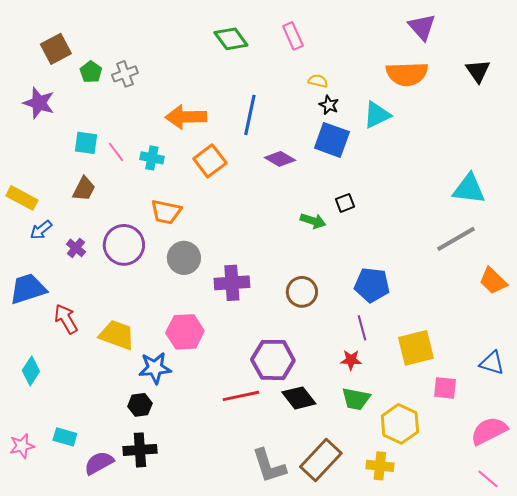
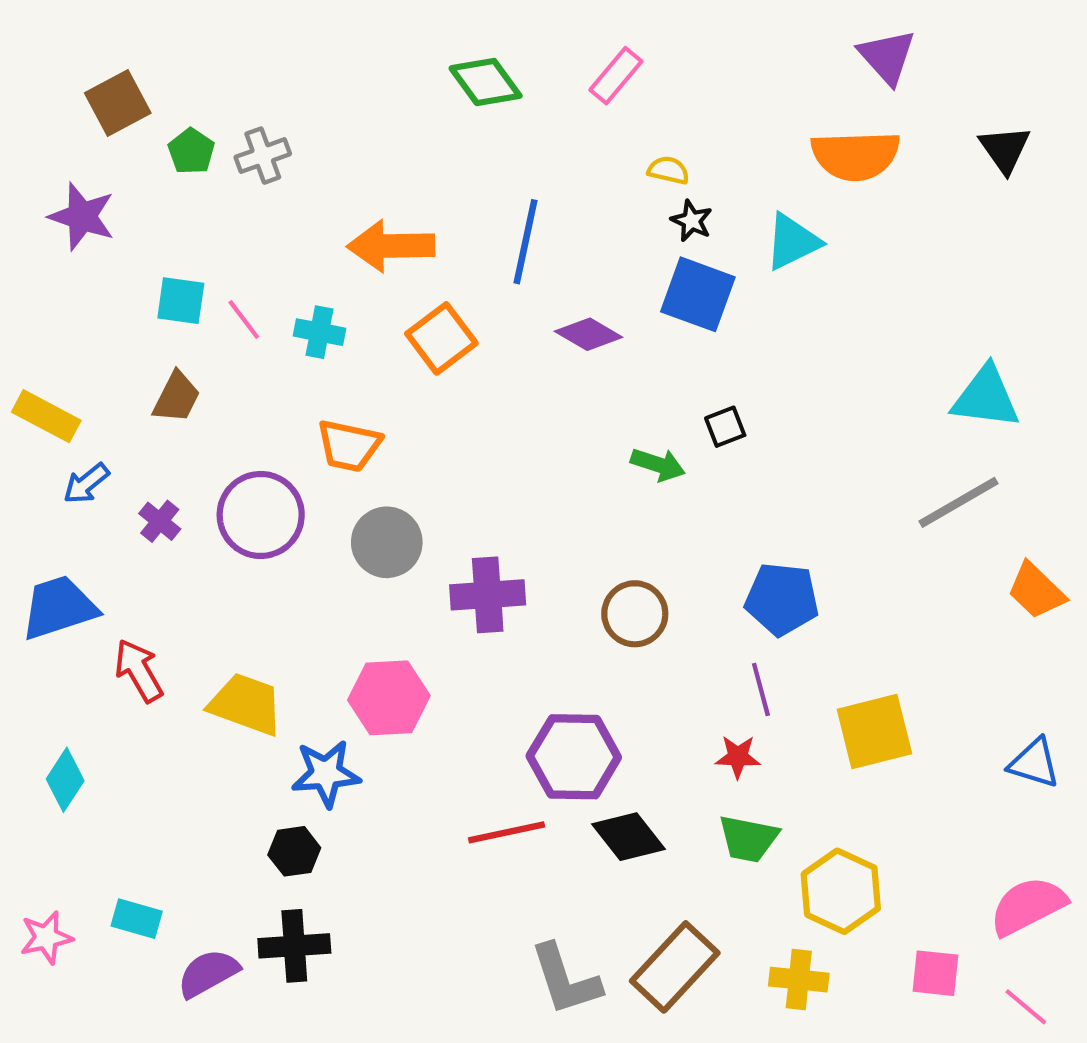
pink rectangle: (293, 36) -> (616, 76), turned 64
pink square: (445, 388) -> (935, 973), moved

